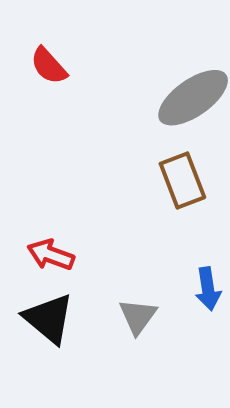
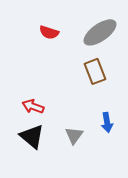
red semicircle: (49, 66) -> (49, 32), moved, turned -30

